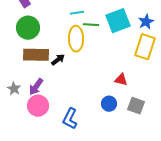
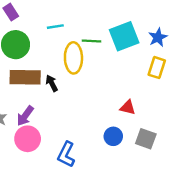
cyan line: (77, 13) -> (55, 27), moved
yellow rectangle: (145, 47) -> (157, 68), size x0.7
black arrow: (58, 60) -> (52, 83), turned -80

